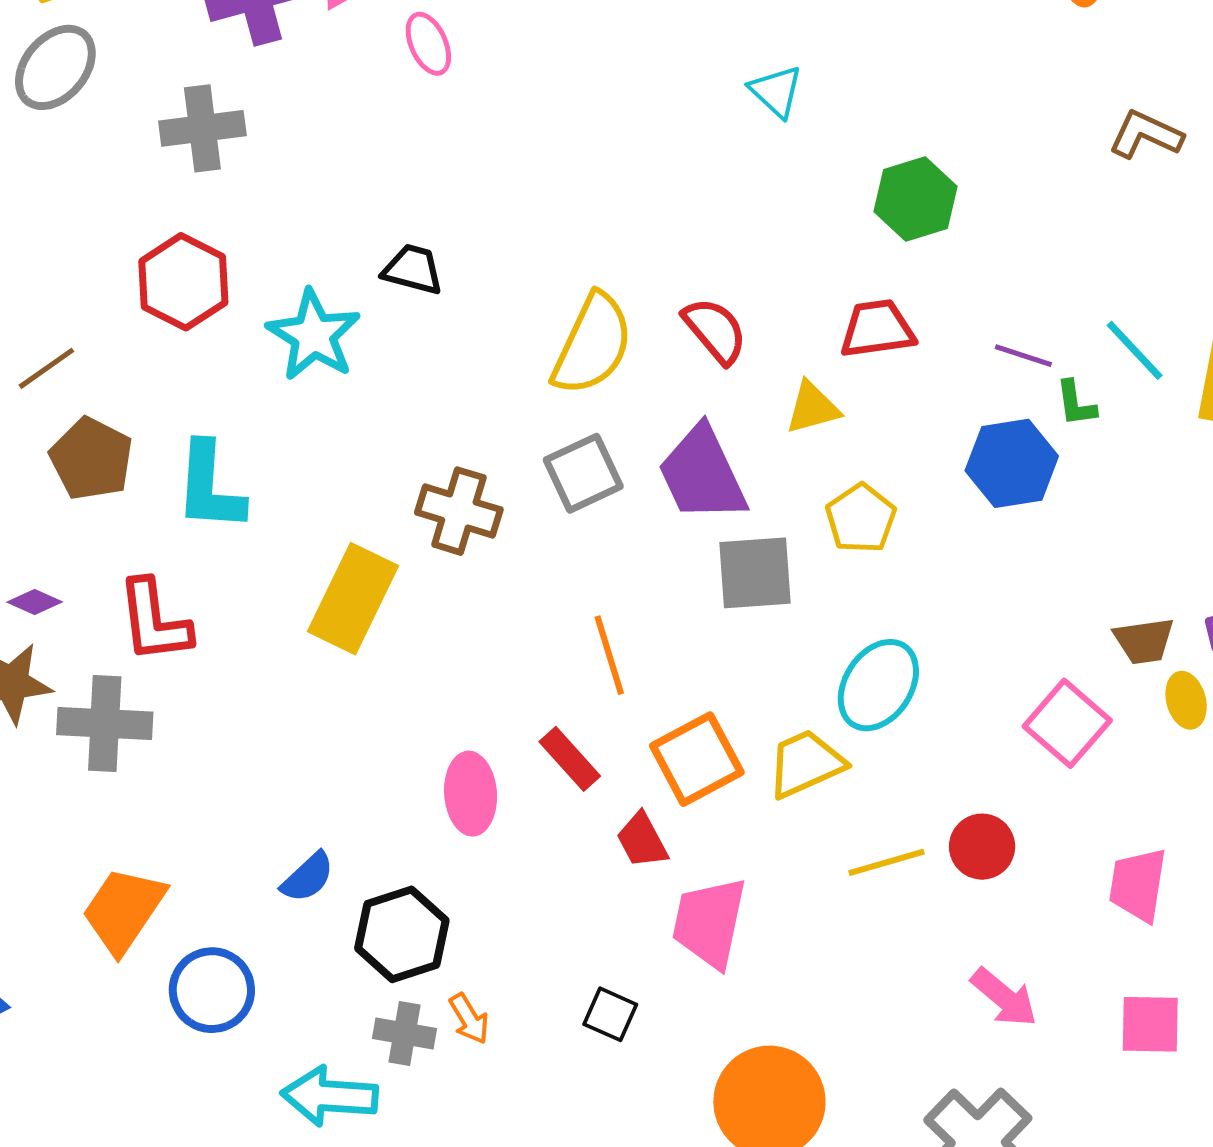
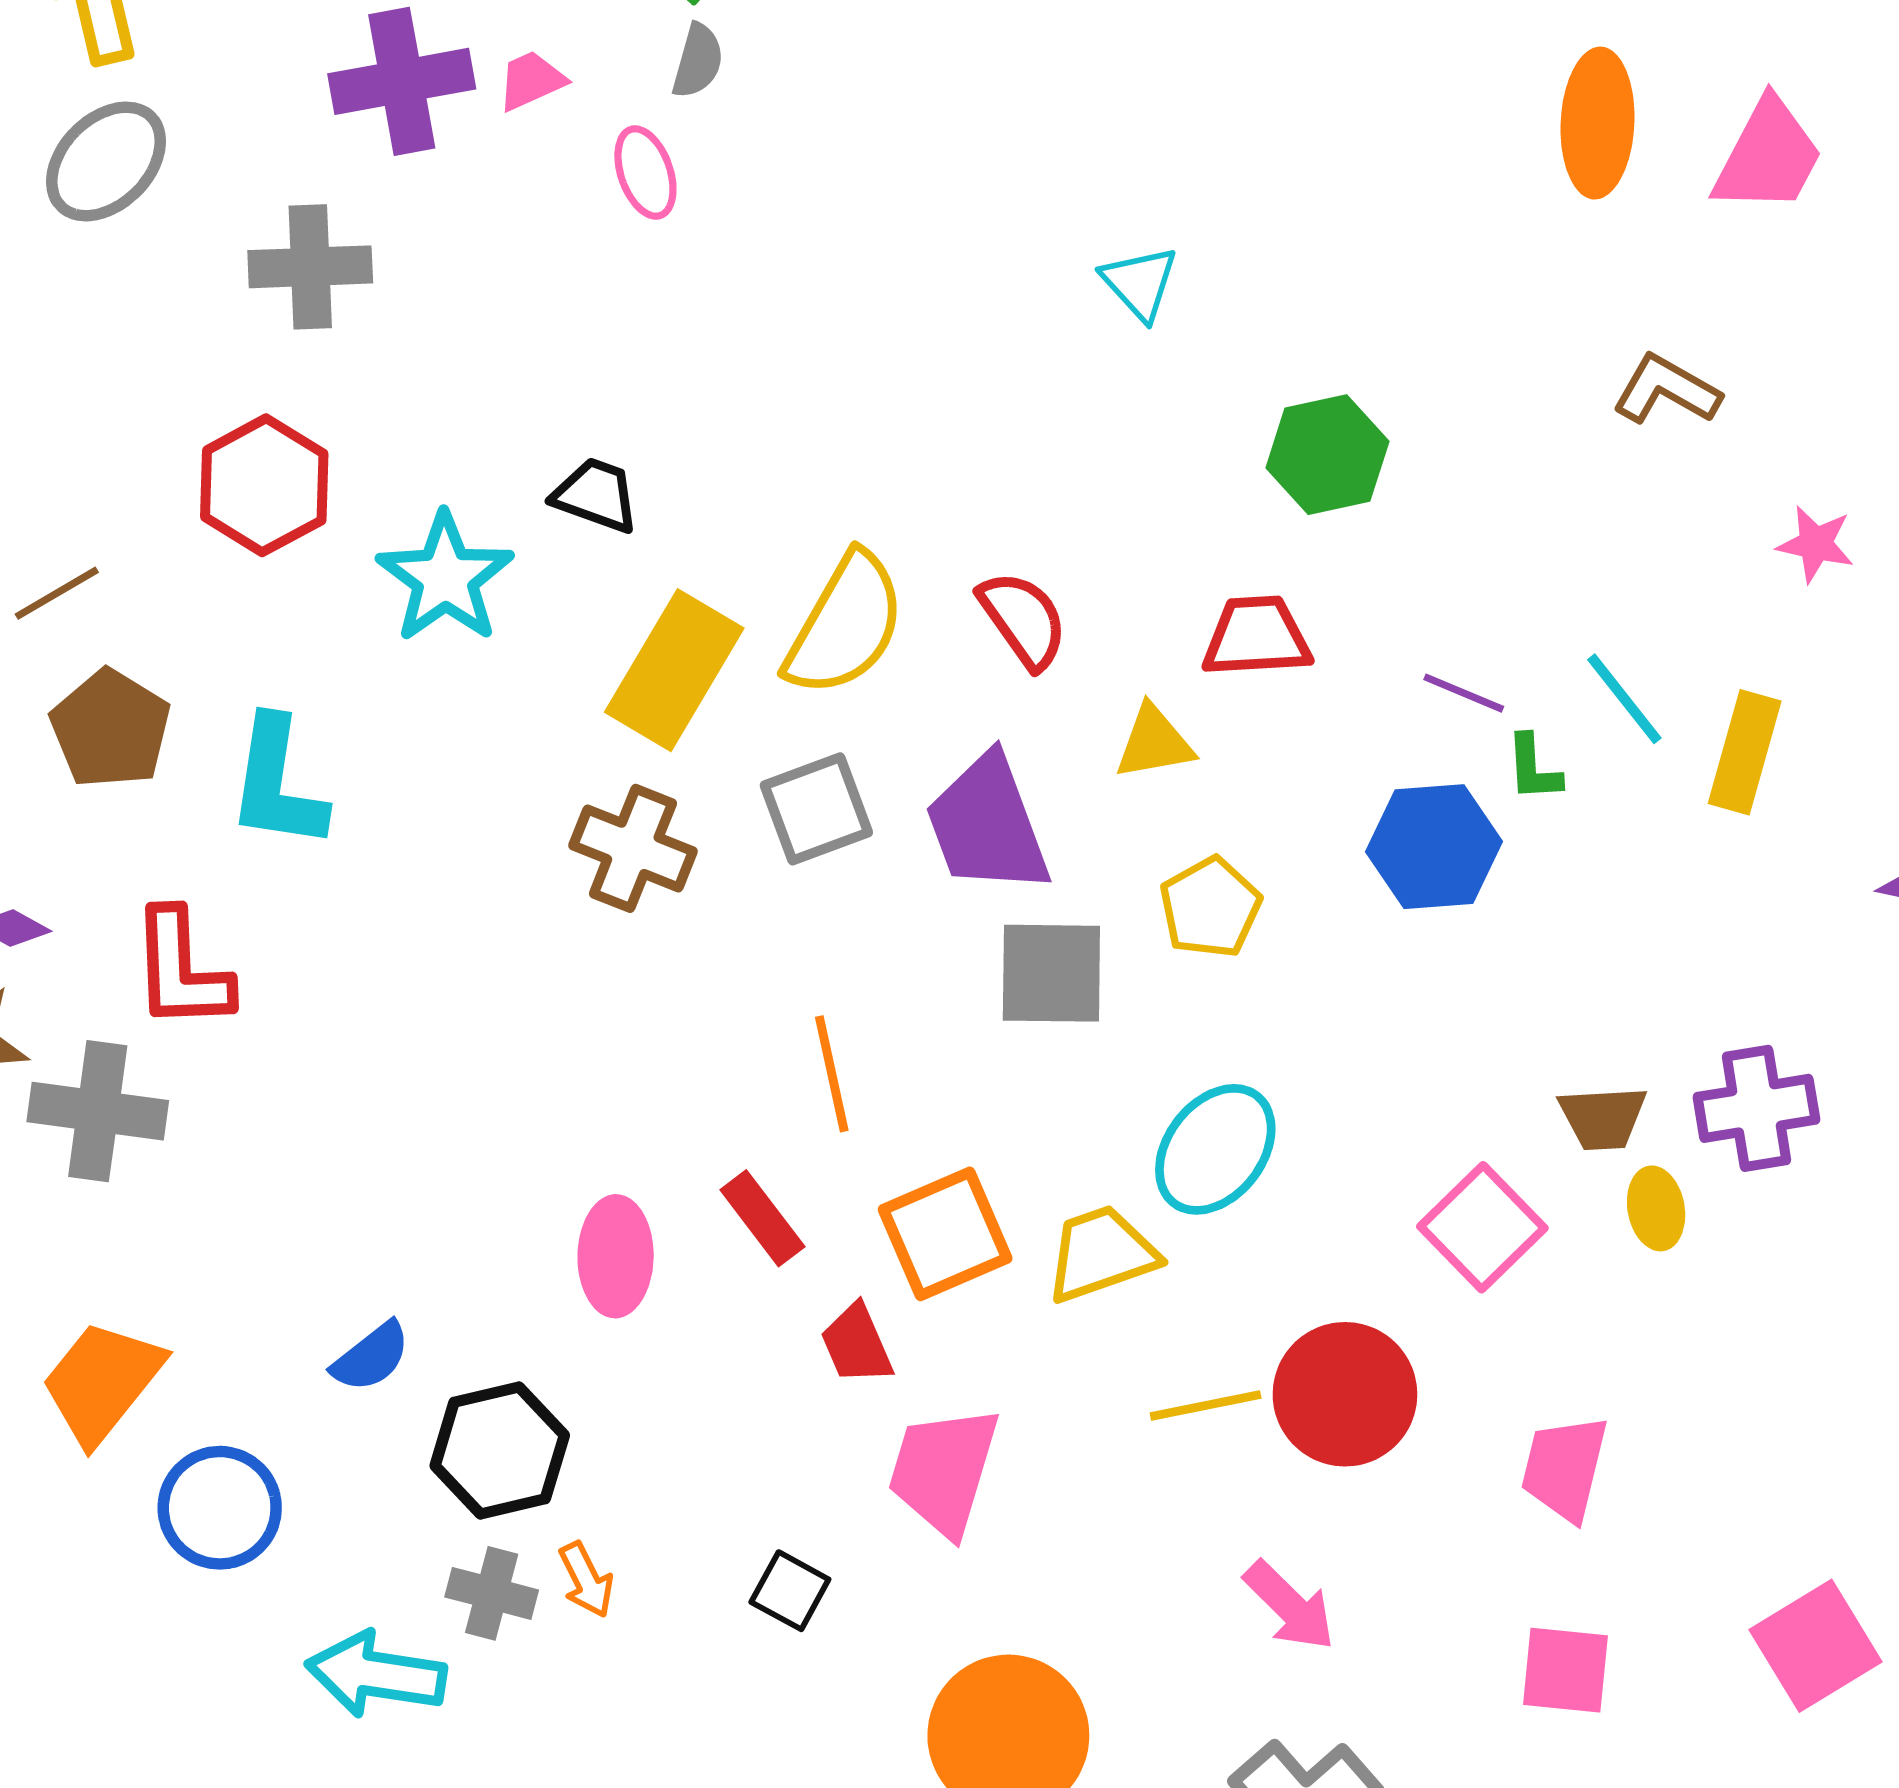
yellow rectangle: (353, 599) -> (674, 670), moved
red circle: (982, 847) -> (1345, 1394), size x1.5
pink arrow: (1004, 997) -> (1290, 1606), moved

